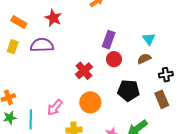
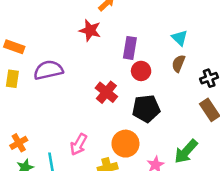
red star: (53, 18) -> (90, 30), moved
brown semicircle: (144, 59) -> (178, 63), turned -32
black pentagon: (128, 90) -> (146, 109), moved
orange circle: (90, 102) -> (125, 144), moved

